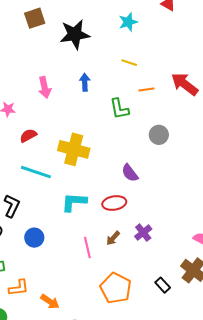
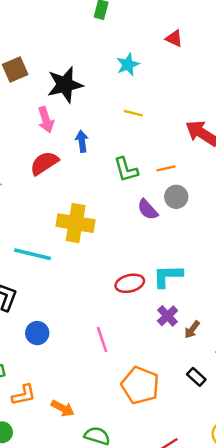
pink arrow: (45, 87) -> (46, 120), moved
orange line: (146, 89) -> (166, 168), moved
red semicircle: (28, 136) -> (44, 163), moved, size x1.4
purple semicircle: (130, 173) -> (148, 210), moved
cyan L-shape: (74, 202) -> (168, 276), moved
brown arrow: (113, 238) -> (192, 329), moved

